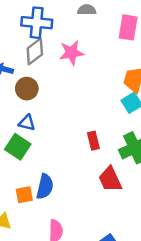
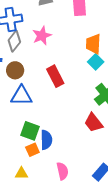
blue triangle: (27, 123) -> (21, 96), size x1.6
red rectangle: (93, 141) -> (55, 76), moved, size x1.5
green square: (18, 147) -> (30, 131), moved

